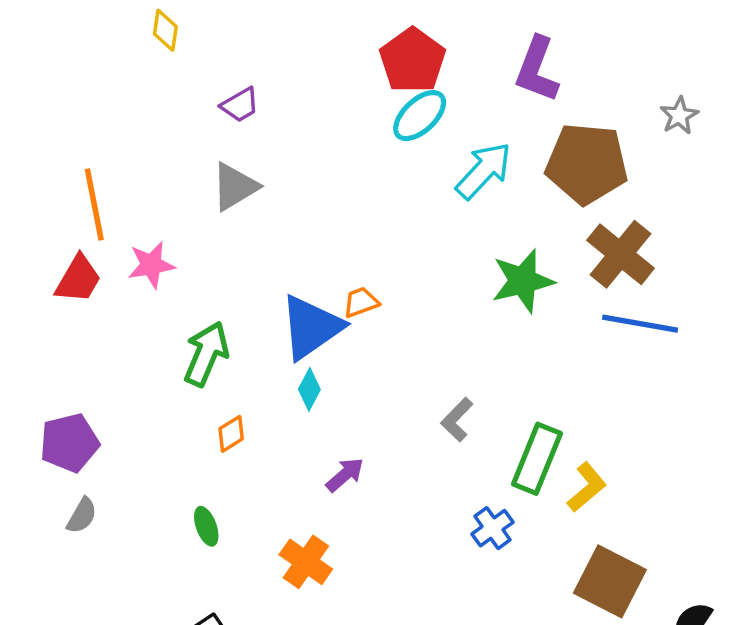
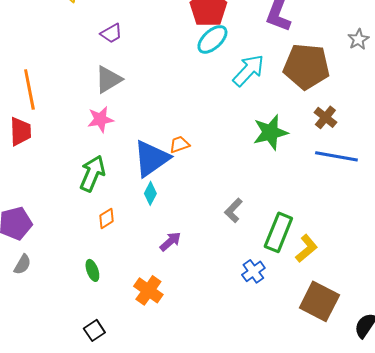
brown cross: (621, 254) -> (325, 117), size x0.6
pink star: (151, 265) -> (100, 119), moved
red trapezoid: (78, 279) -> (20, 131), turned -32

